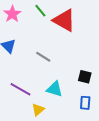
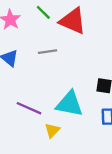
gray line: (43, 57) -> (47, 52), moved, turned -35
cyan triangle: (54, 89) -> (69, 104), size x1.4

